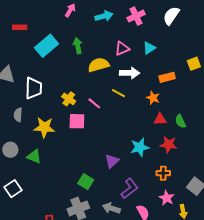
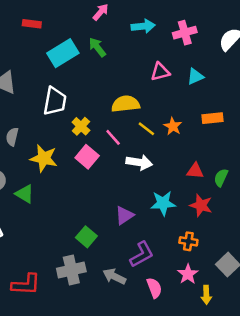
green arrow: (78, 46) -> (97, 47), moved, turned -35
yellow semicircle: (99, 65) -> (126, 104), moved
white arrow: (130, 73) -> (139, 162), moved
white trapezoid: (34, 88) -> (55, 101), moved
orange star: (153, 98) -> (173, 126), moved
pink square: (77, 121) -> (87, 157), turned 30
green semicircle: (180, 121) -> (221, 178), turned 40

